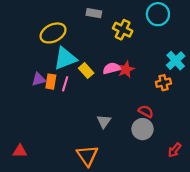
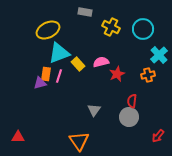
cyan circle: (158, 14) -> (143, 29), moved
red star: (126, 69) -> (117, 74), moved
purple triangle: (39, 79) -> (40, 83), moved
red semicircle: (146, 111) -> (132, 101), turned -112

